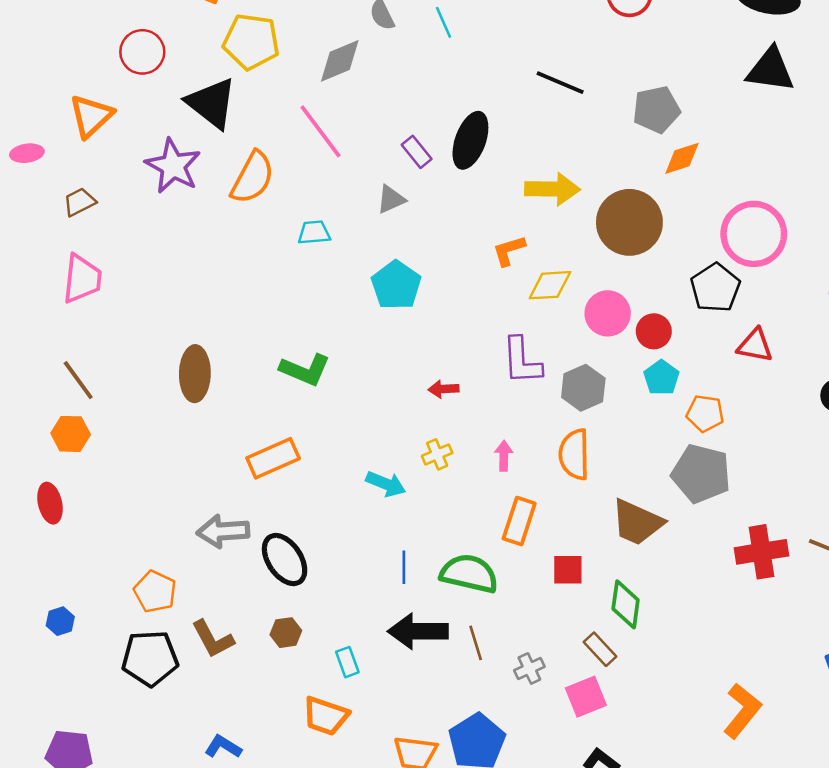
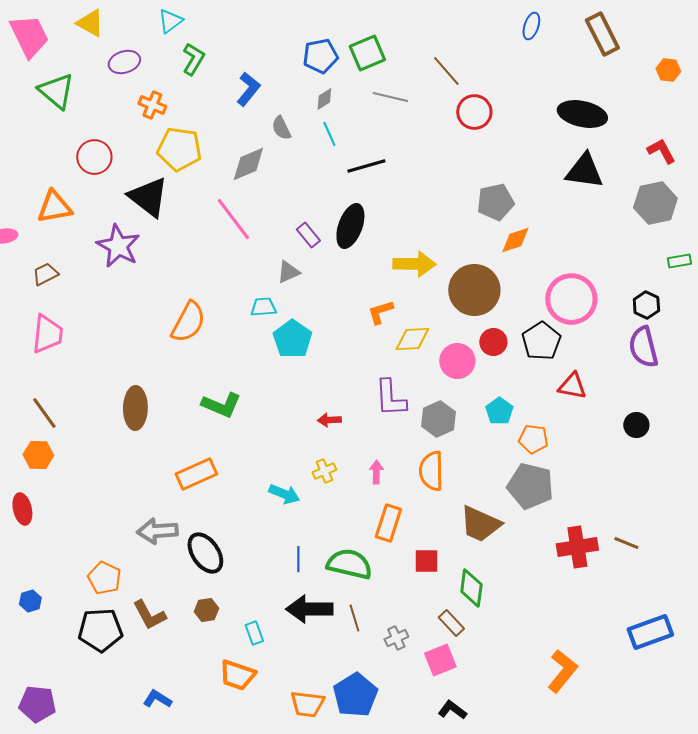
black line: (560, 83) -> (366, 166), moved, turned -39
orange triangle: (91, 116) -> (54, 207), turned 33
orange semicircle: (253, 178) -> (188, 322), moved
cyan trapezoid: (314, 233) -> (263, 307), moved
red circle: (654, 331) -> (493, 342), moved

